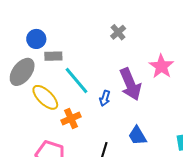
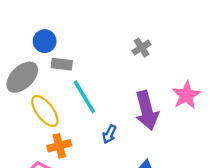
blue arrow: (105, 98) -> (109, 134), moved
orange cross: (71, 118) -> (59, 146), moved

